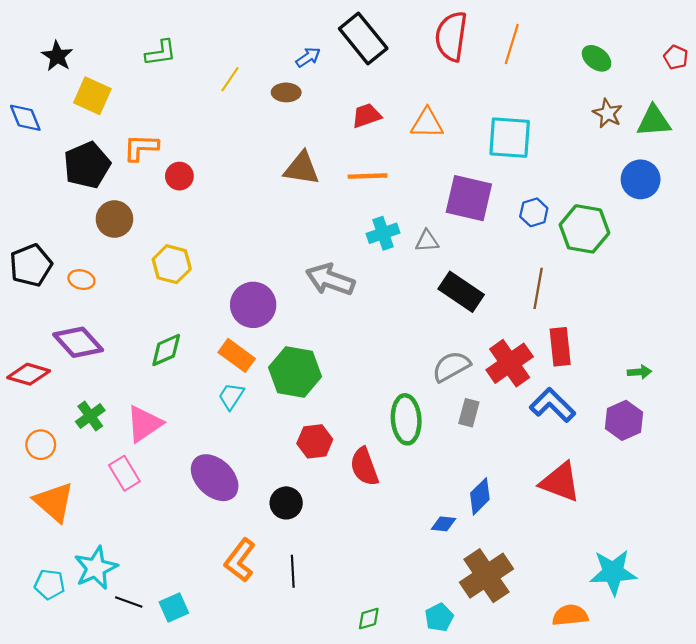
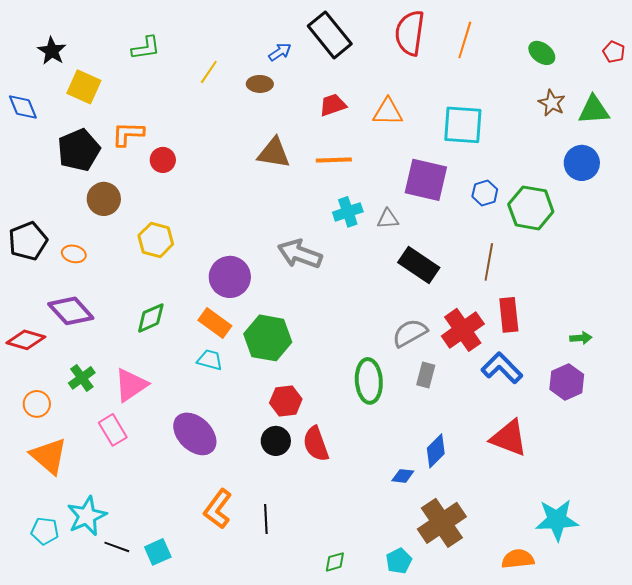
cyan trapezoid: (231, 396) -> (210, 360), turned 72
red semicircle: (364, 467) -> (316, 444), moved
black circle: (286, 503) -> (276, 441), moved

